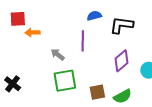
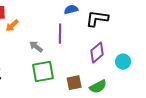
orange arrow: (32, 32) -> (12, 26), turned -40

